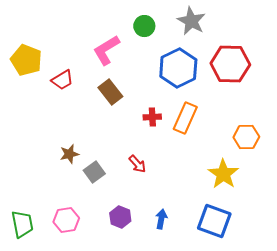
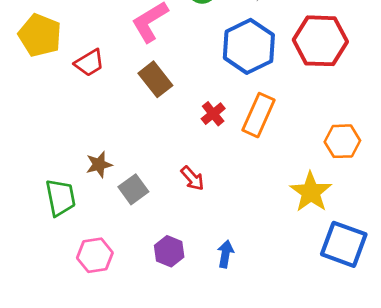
red cross: (152, 117) -> (213, 114), turned -36
blue square: (214, 221) -> (344, 244), moved
green trapezoid: (22, 224) -> (60, 198), moved

